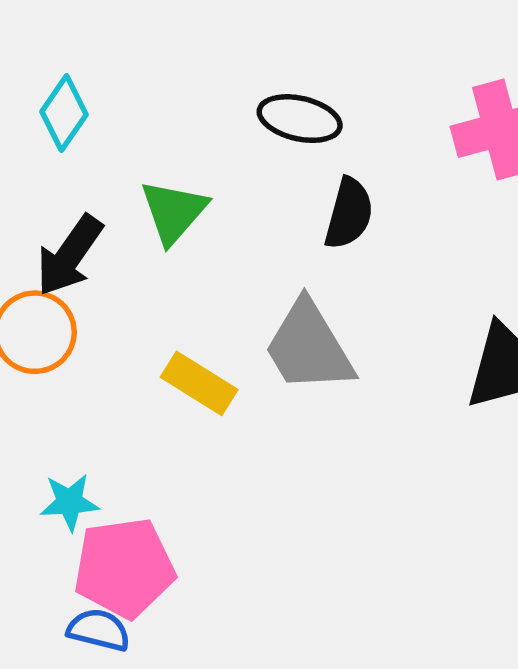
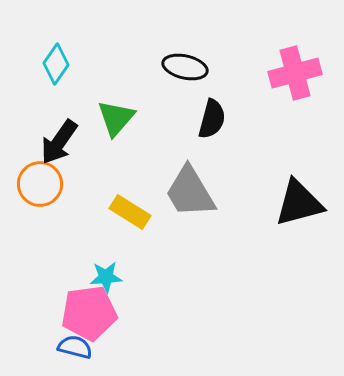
cyan star: (69, 502) -> (106, 277), moved

